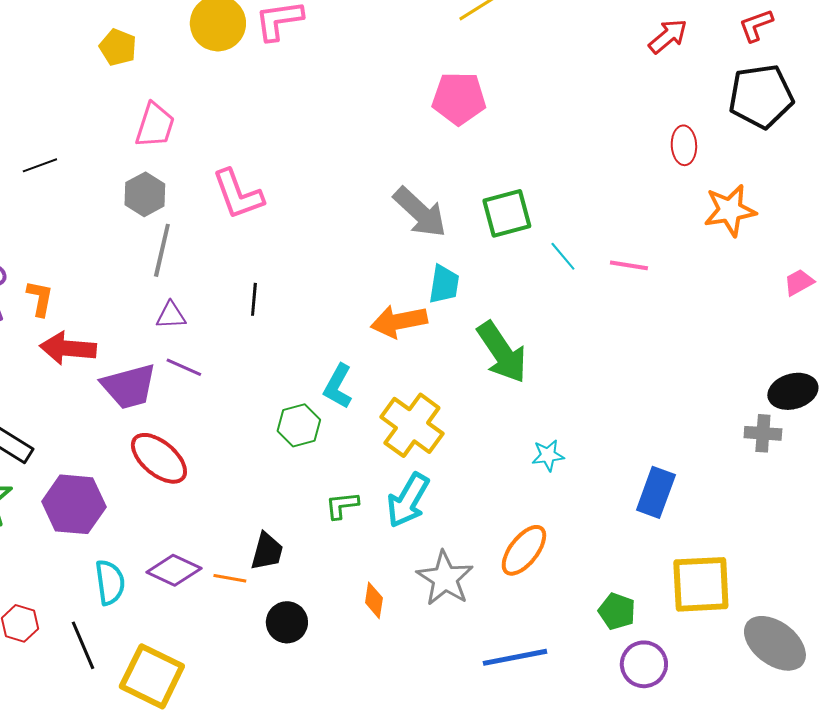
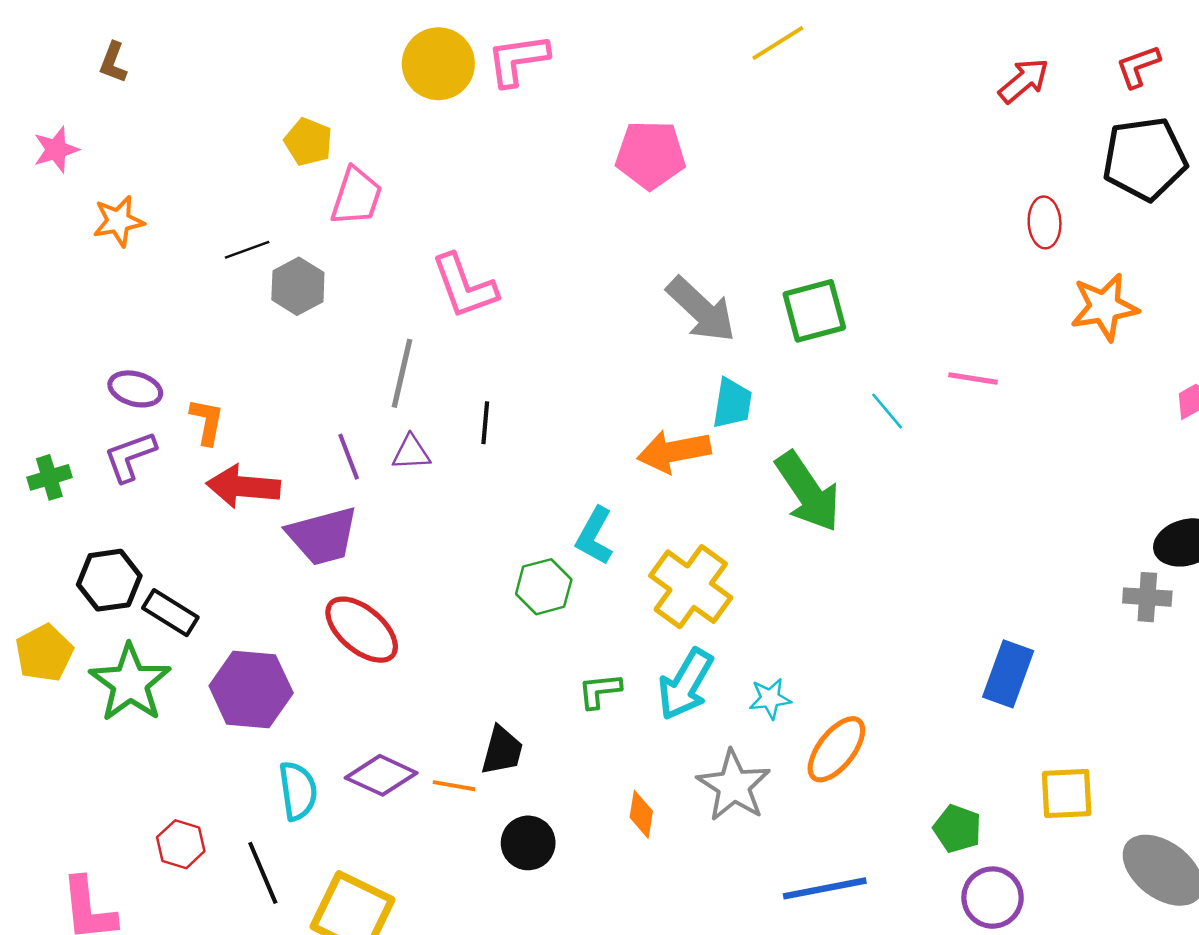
yellow pentagon: (118, 47) -> (308, 142), moved
pink pentagon: (459, 98) -> (650, 155), moved
black line: (40, 165) -> (247, 250), moved
gray hexagon: (145, 194) -> (298, 286), moved
gray line: (162, 250) -> (402, 373), moved
cyan line: (563, 256) -> (887, 411), moved
purple triangle: (171, 315) -> (411, 453), moved
purple line: (184, 367) -> (349, 457), moved, turned 45
cyan star: (548, 455) -> (770, 699), moved
yellow square: (701, 584) -> (1067, 793), size x0.7

